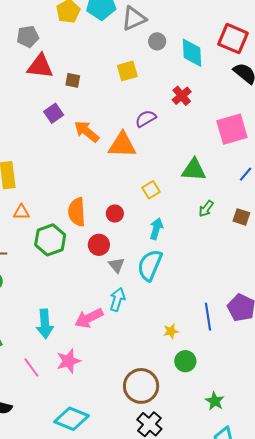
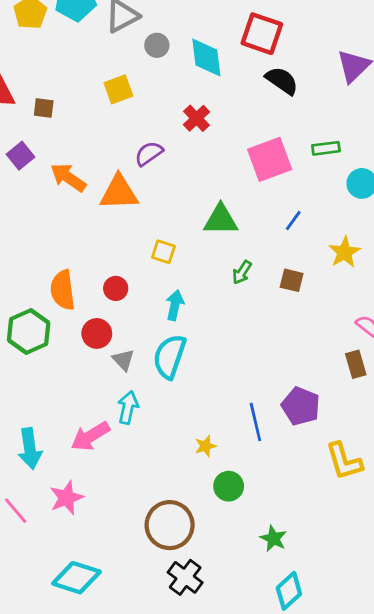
yellow square: (151, 190) -> (163, 252), turned -36

